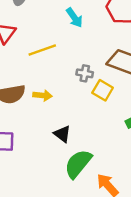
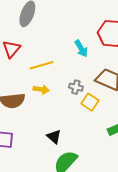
cyan arrow: (74, 18) -> (81, 48), moved
yellow arrow: (42, 95) -> (41, 89), moved

